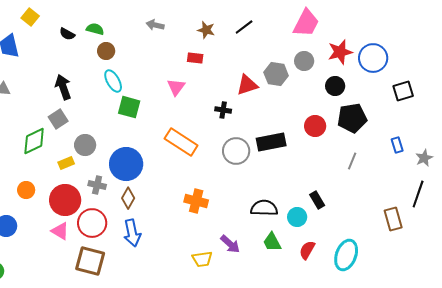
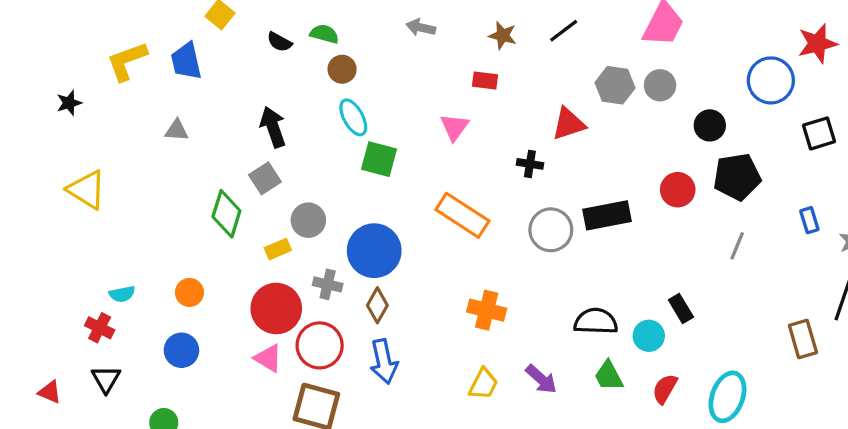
red star: (340, 52) -> (817, 44), moved
gray hexagon: (276, 74) -> (615, 85), moved
green diamond: (34, 141) -> (226, 214), turned -48
orange circle: (26, 190) -> (189, 292), moved
yellow trapezoid: (202, 259) -> (483, 384), moved, turned -55

